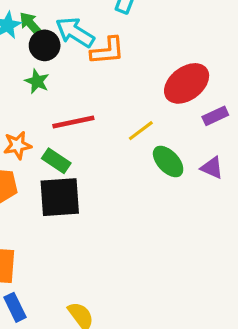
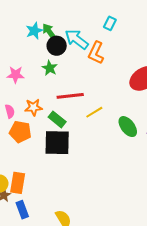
orange L-shape: (107, 51) -> (96, 53), turned 115
yellow line: (141, 131) -> (94, 112), moved

